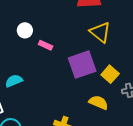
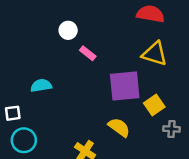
yellow triangle: (100, 32) -> (155, 54), turned -35
yellow semicircle: (98, 102) -> (119, 127), moved

